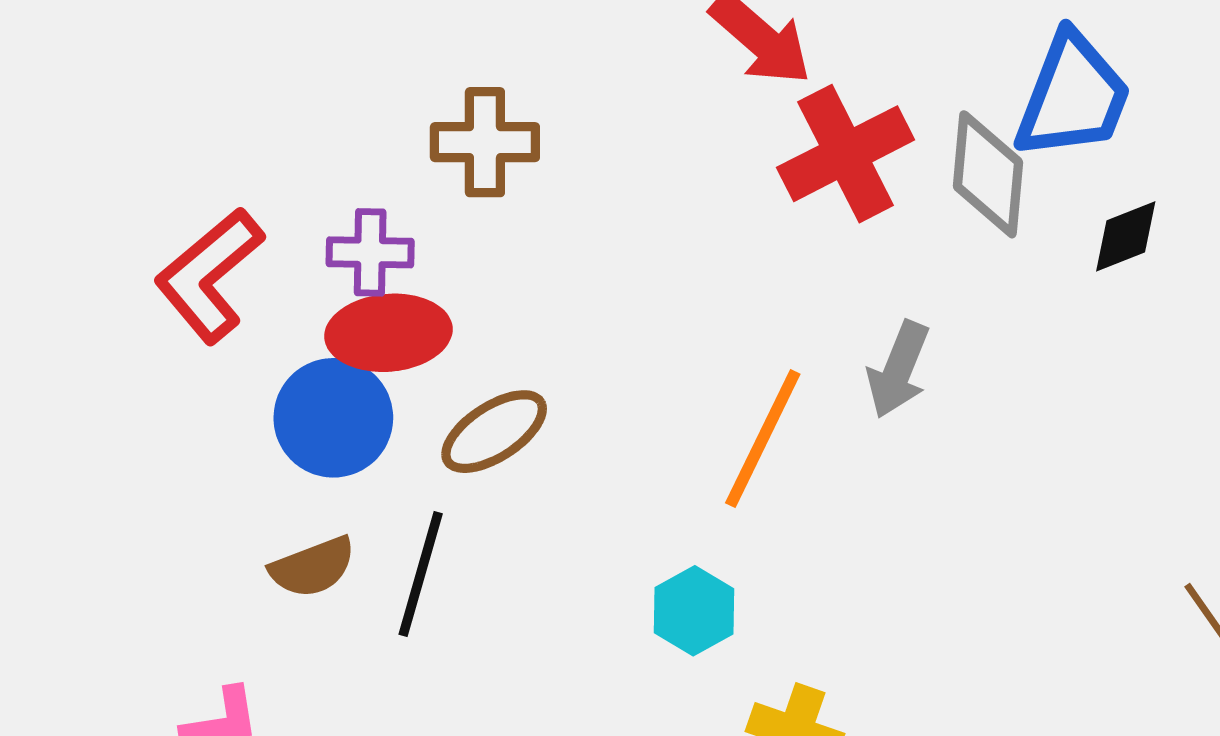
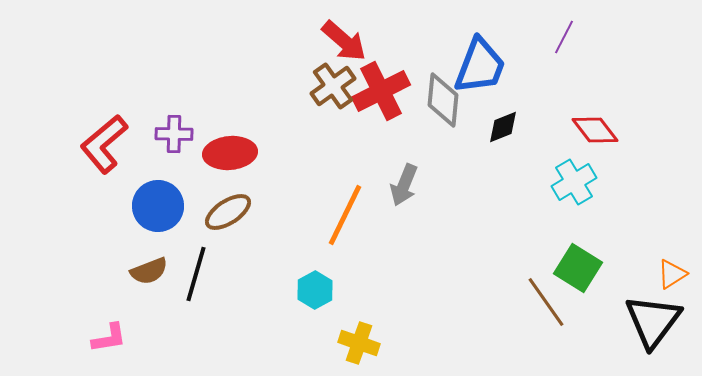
brown cross: (485, 142) -> (333, 86), moved, turned -36
red ellipse: (388, 333) -> (230, 153), moved

